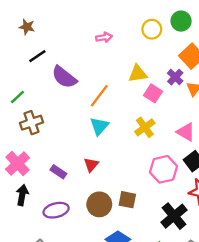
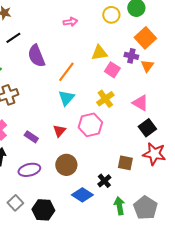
purple semicircle: (64, 77) -> (36, 56), turned 30
purple cross: (175, 77) -> (131, 56), turned -32
pink hexagon: (163, 169) -> (90, 125), moved
brown square: (127, 200) -> (125, 163), moved
black cross: (174, 216) -> (104, 181), moved, size x0.6

